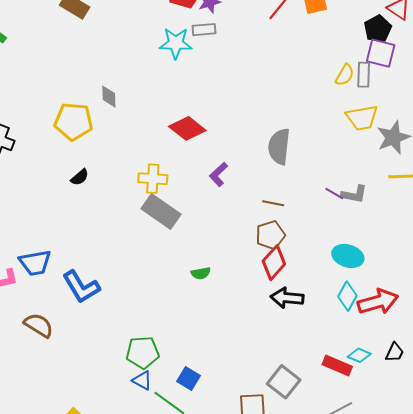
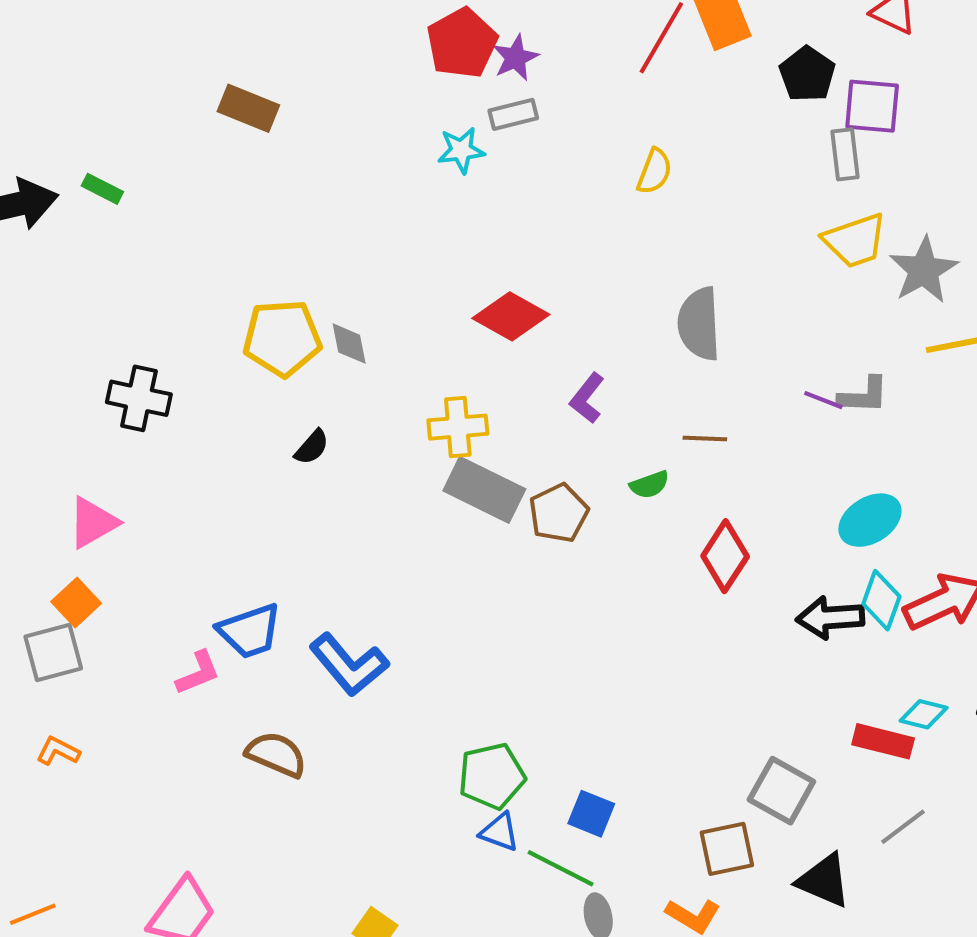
black pentagon: (378, 29) -> (807, 74), moved
cyan star: (176, 43) -> (461, 150), size x0.7
yellow semicircle: (345, 75) -> (654, 171), moved
gray diamond: (109, 97) -> (349, 344), moved
brown pentagon: (270, 235) -> (559, 513), moved
cyan ellipse: (348, 256) -> (870, 520), turned -40
green semicircle: (201, 273) -> (650, 485), moved
black arrow: (287, 298) -> (830, 618), moved

